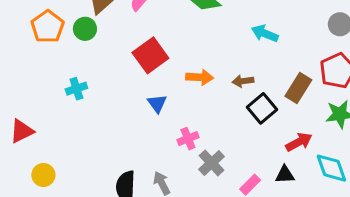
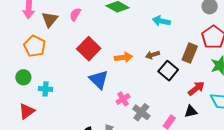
orange pentagon: (48, 27) -> (35, 46), moved
green circle: (85, 29) -> (23, 77), moved
cyan cross: (76, 89) -> (46, 89), moved, turned 32
blue triangle: (157, 104) -> (99, 80), size x1.5
red triangle: (22, 131) -> (27, 111), moved

